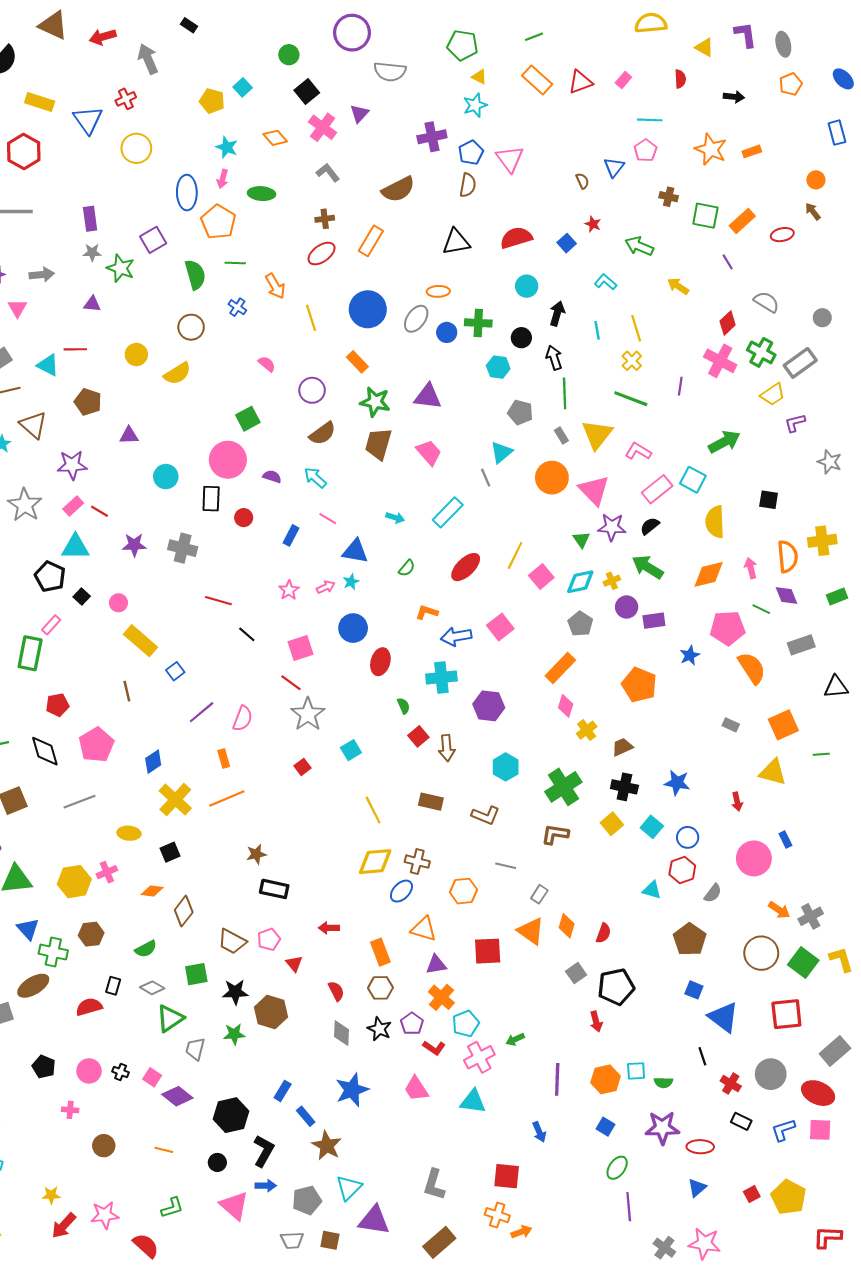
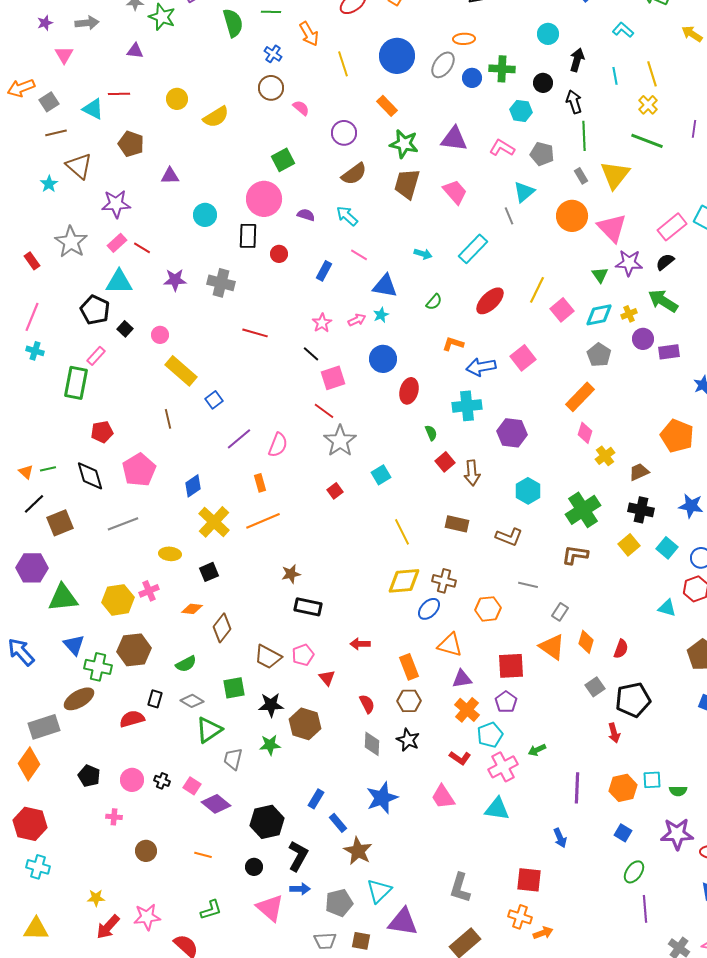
brown circle: (191, 327) -> (271, 88), moved
pink L-shape: (638, 451) -> (502, 148), moved
black line: (247, 634) -> (311, 354), moved
orange pentagon: (639, 685) -> (677, 436), moved
brown hexagon: (91, 934) -> (134, 650), size x1.4
purple pentagon: (412, 1024) -> (506, 702), moved

